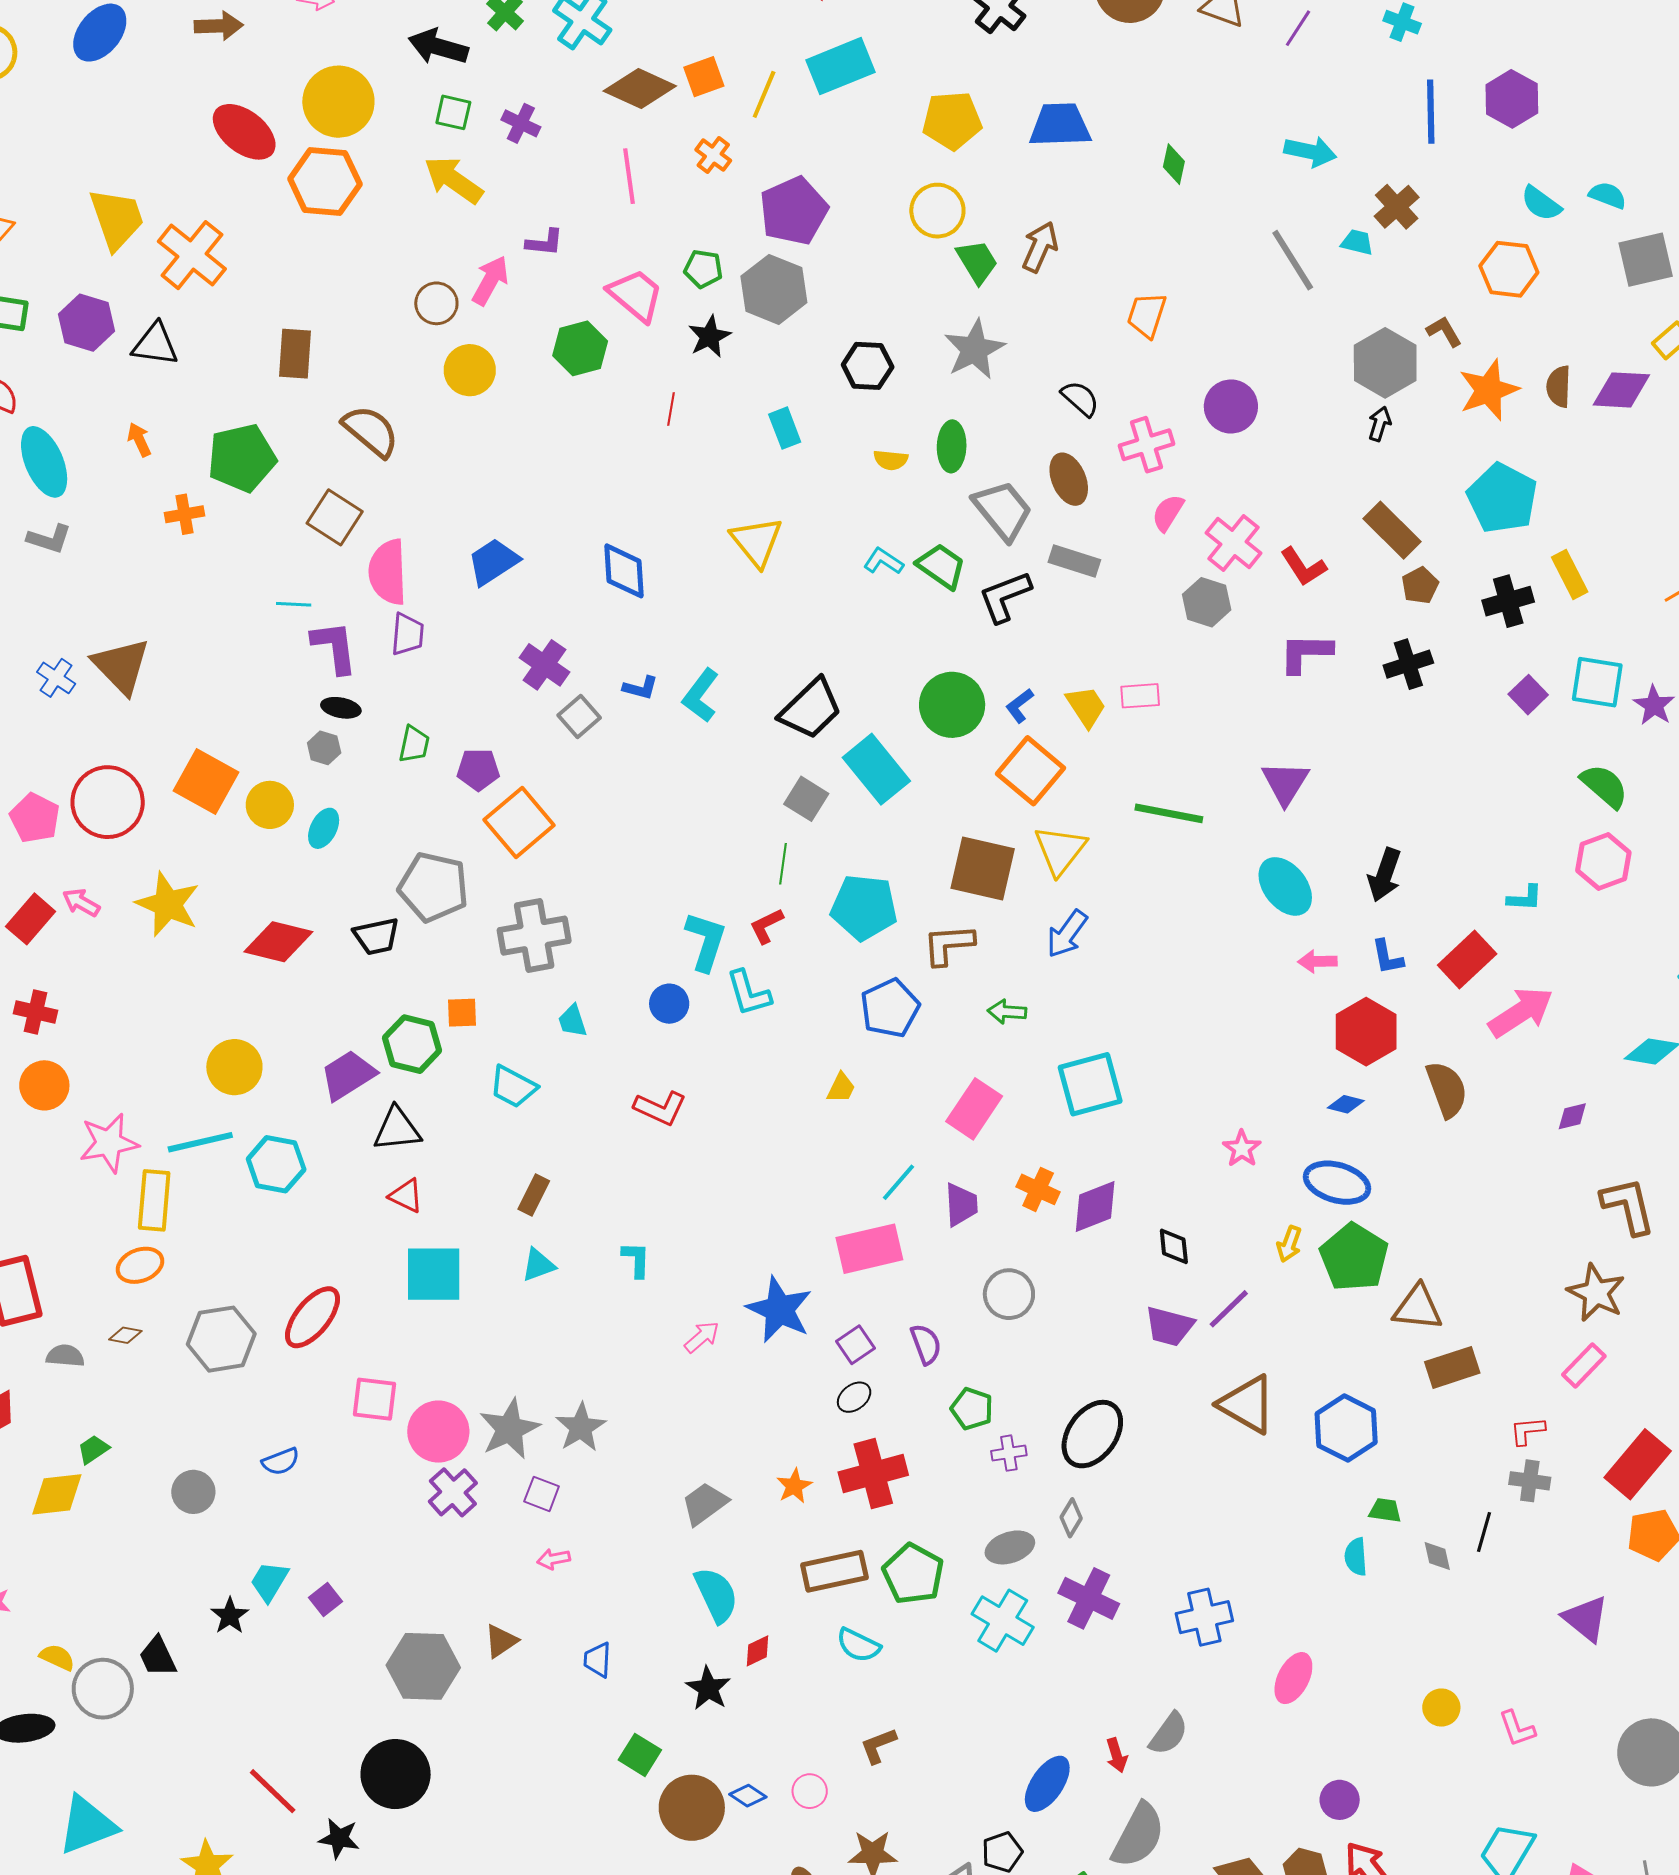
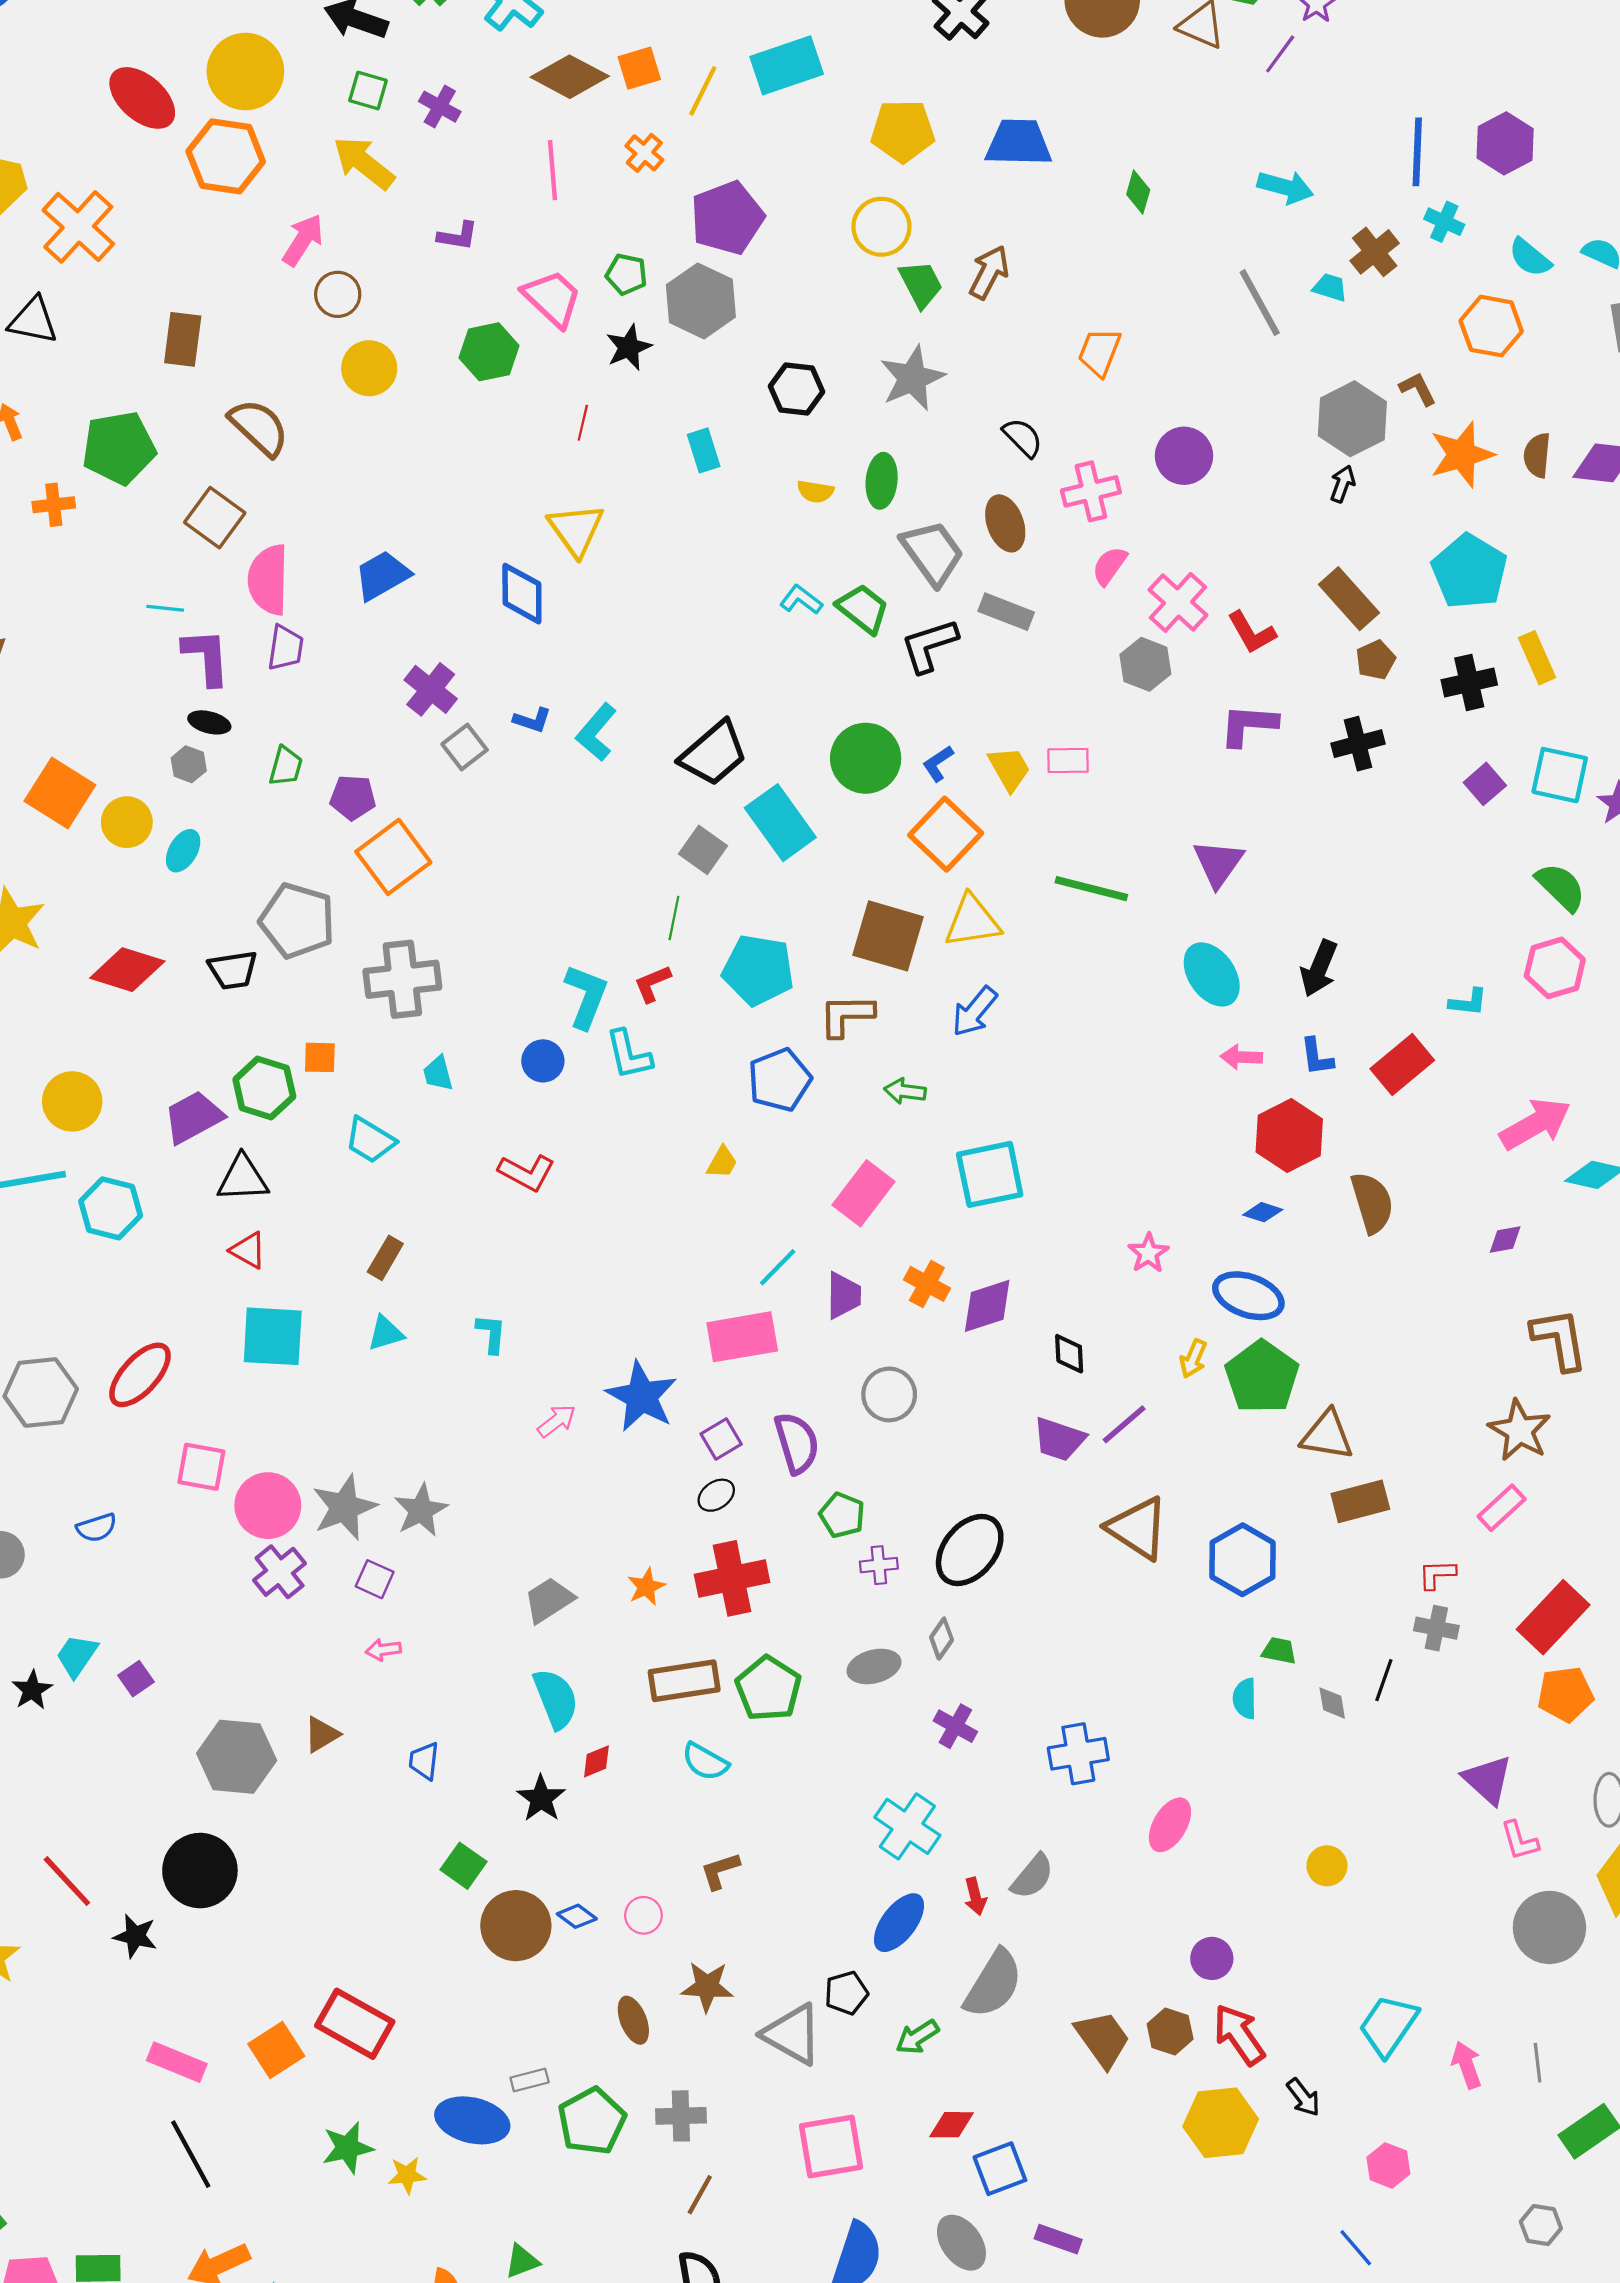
cyan cross: (1402, 22) -> (1444, 222), moved
pink arrow: (490, 280) -> (303, 240), moved
yellow triangle: (757, 542) -> (576, 530), moved
yellow triangle: (1060, 850) -> (972, 921), turned 40
pink arrow: (1521, 1012) -> (1535, 1124), moved
purple semicircle: (926, 1344) -> (797, 1443), size x1.4
purple cross: (1089, 1598) -> (955, 1726), size x0.7
cyan cross: (1003, 1621) -> (907, 1826), moved
pink L-shape: (1517, 1729) -> (1520, 1841), moved

